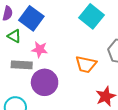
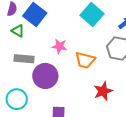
pink star: (40, 49) -> (59, 46), moved

